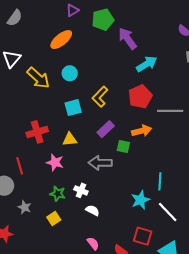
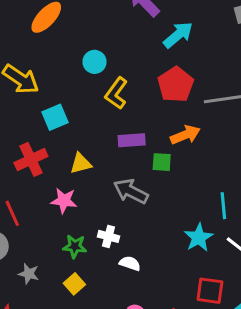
cyan circle: (70, 73) -> (95, 62), moved
cyan square: (73, 108) -> (55, 117), moved
purple rectangle: (106, 129) -> (132, 140), turned 48
gray arrow: (100, 163) -> (131, 191), turned 35

